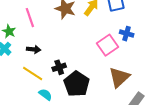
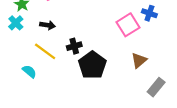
brown triangle: (119, 77) -> (139, 60), size x0.7
cyan semicircle: (45, 95) -> (29, 71), moved

